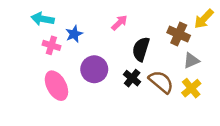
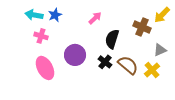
blue star: (74, 34) -> (55, 15), moved
gray triangle: (191, 60) -> (160, 50), moved

